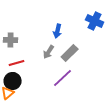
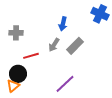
red line: (17, 63) -> (31, 56), moved
purple line: (63, 78) -> (65, 84), moved

